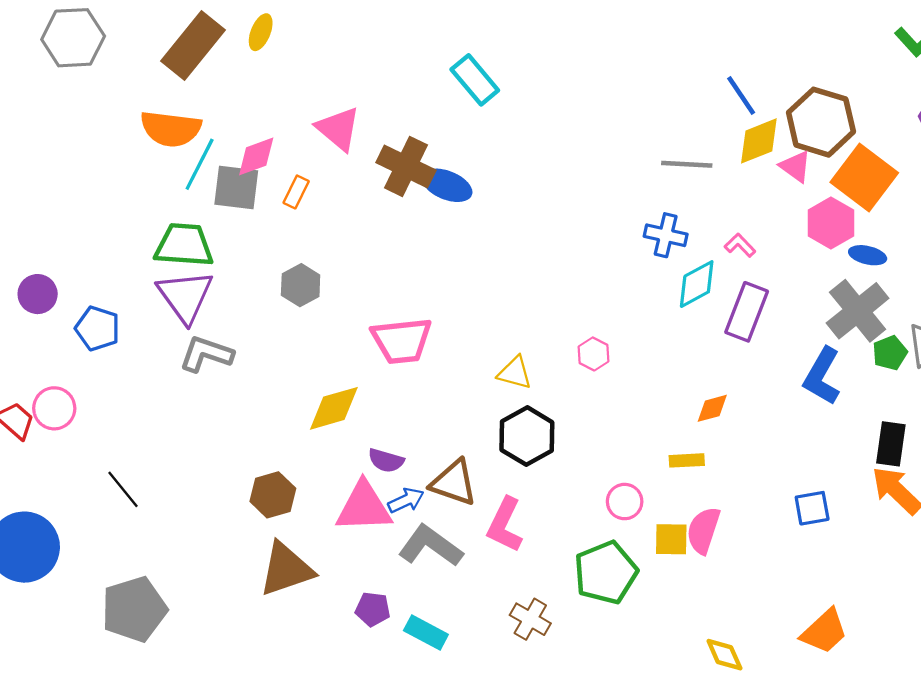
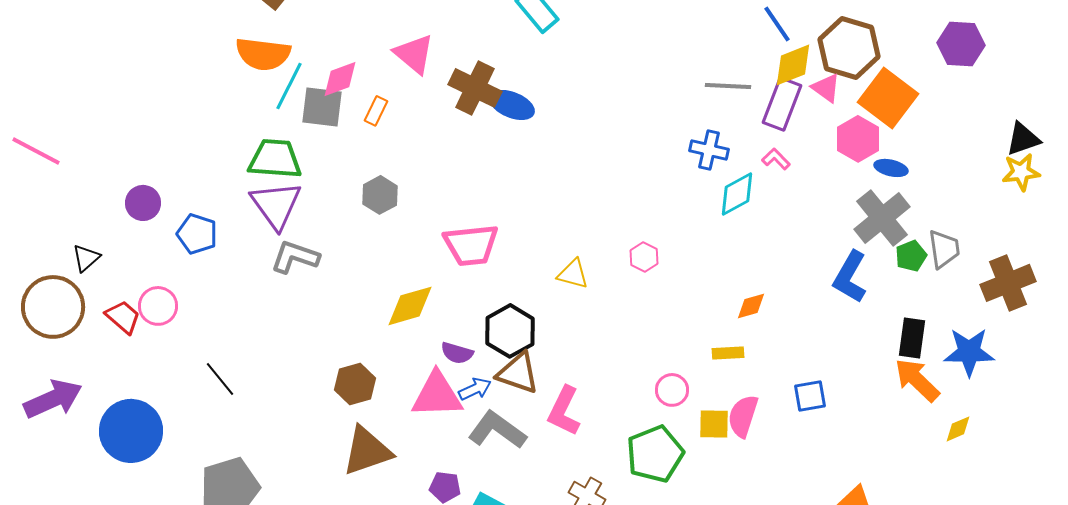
purple rectangle: (747, 312) -> (782, 104), moved
black hexagon: (527, 436) -> (510, 331), moved
blue square: (812, 508) -> (810, 396), moved

